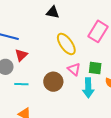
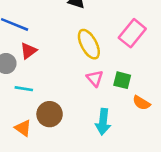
brown circle: (53, 82) -> (50, 114), moved
cyan arrow: (88, 88) -> (103, 122), moved

